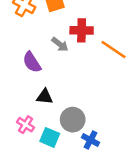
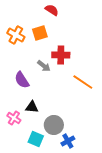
orange line: (113, 49) -> (83, 82), moved
pink cross: (25, 125) -> (14, 118), moved
blue cross: (91, 140) -> (68, 141), turned 32

